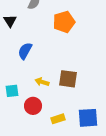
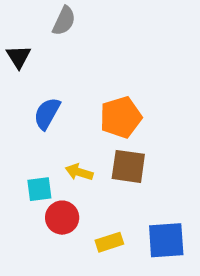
orange pentagon: (64, 22) -> (121, 117), moved
cyan square: (12, 91) -> (39, 189), moved

